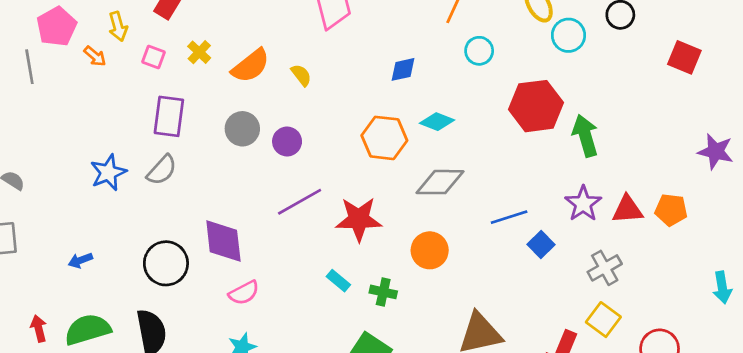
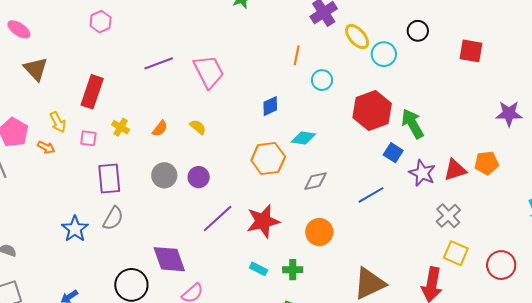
orange semicircle: (251, 66) -> (160, 129), size x0.6
gray diamond: (440, 182) -> (315, 181), size x0.7
blue square: (541, 245) -> (393, 153), moved

